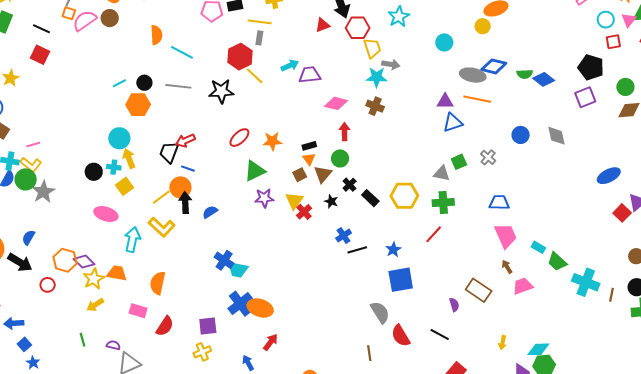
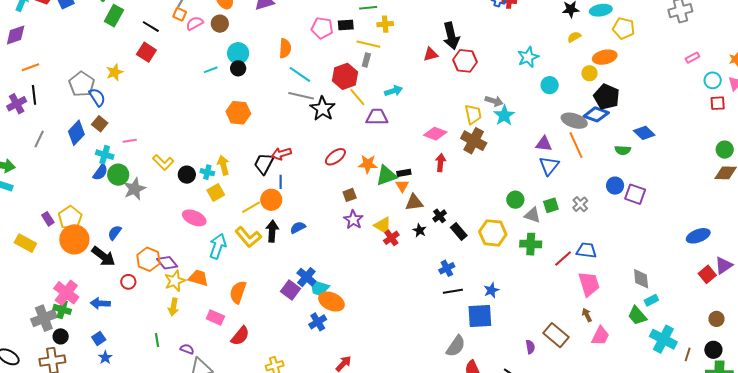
cyan star: (399, 17) -> (528, 57), moved
pink semicircle: (85, 21) -> (195, 23), size x0.7
orange semicircle: (156, 35) -> (285, 48), moved
yellow trapezoid: (372, 48) -> (473, 114), moved
cyan line: (182, 52) -> (300, 74), moved
black pentagon: (591, 67) -> (607, 97), moved
green semicircle: (525, 74) -> (623, 150), moved
purple trapezoid: (310, 75) -> (377, 117), moved
cyan star: (377, 77) -> (504, 115), moved, turned 30
cyan line: (119, 83) -> (211, 70), moved
black circle: (144, 83) -> (238, 68), moved
gray line: (178, 86) -> (301, 96), moved
black star: (221, 91) -> (323, 109), turned 30
purple square: (585, 97) -> (635, 194), moved, turned 35
orange line: (477, 99) -> (576, 145), turned 48
brown cross: (375, 106) -> (474, 141), size x1.4
blue triangle: (453, 123) -> (549, 166), turned -40
gray diamond: (557, 136) -> (641, 279), moved
cyan circle: (119, 138) -> (238, 53), moved
green circle: (340, 158) -> (515, 200), moved
yellow L-shape: (31, 165) -> (163, 162), moved
blue line: (188, 169) -> (281, 182), turned 64
green triangle: (255, 171) -> (386, 176), moved
brown triangle: (323, 174) -> (414, 202), turned 36
brown square: (300, 175) -> (350, 195), moved
purple star: (264, 198) -> (353, 220), turned 30
yellow triangle: (294, 201) -> (383, 226), turned -42
black arrow: (185, 203) -> (272, 231), moved
red line: (434, 234) -> (563, 258), moved
blue cross: (344, 236) -> (447, 268), moved
cyan rectangle: (538, 247) -> (651, 300), moved, turned -64
black line: (357, 250) -> (453, 291), moved
blue star: (393, 250) -> (491, 290), moved
pink trapezoid: (523, 286) -> (600, 336), turned 130
blue cross: (240, 304) -> (318, 322), size x0.7
yellow arrow: (95, 305) -> (173, 307), turned -54
orange ellipse: (260, 308) -> (331, 302), moved
gray semicircle: (380, 312) -> (456, 346), turned 60
blue arrow: (14, 323) -> (100, 303), moved
purple square: (208, 326) -> (291, 290), moved, turned 36

